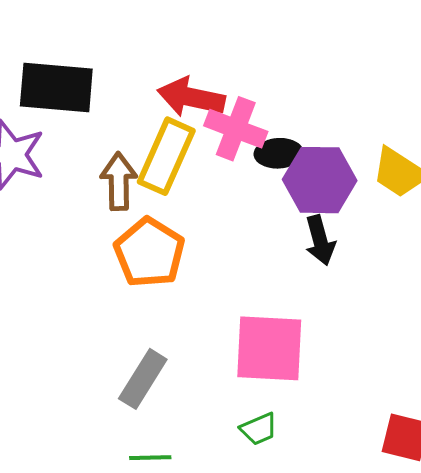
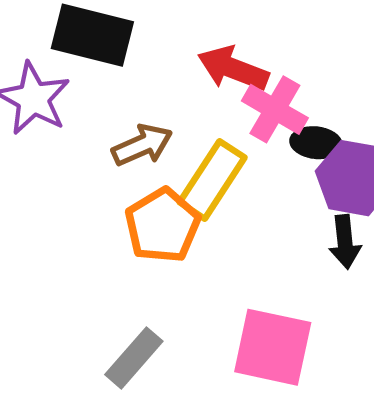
yellow rectangle: (166, 156) -> (212, 180), moved
brown arrow: (119, 181) -> (142, 145), turned 58

